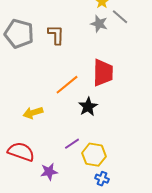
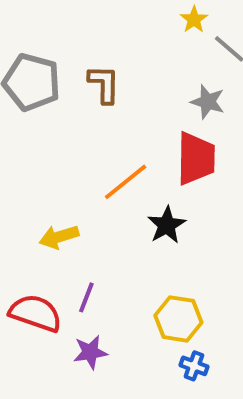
gray star: (99, 24) -> (208, 102), moved
purple line: (72, 144) -> (86, 297), moved, turned -35

